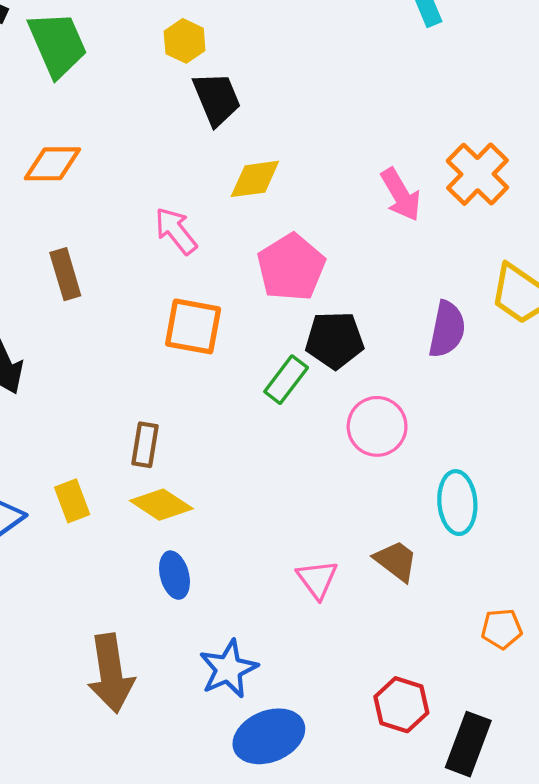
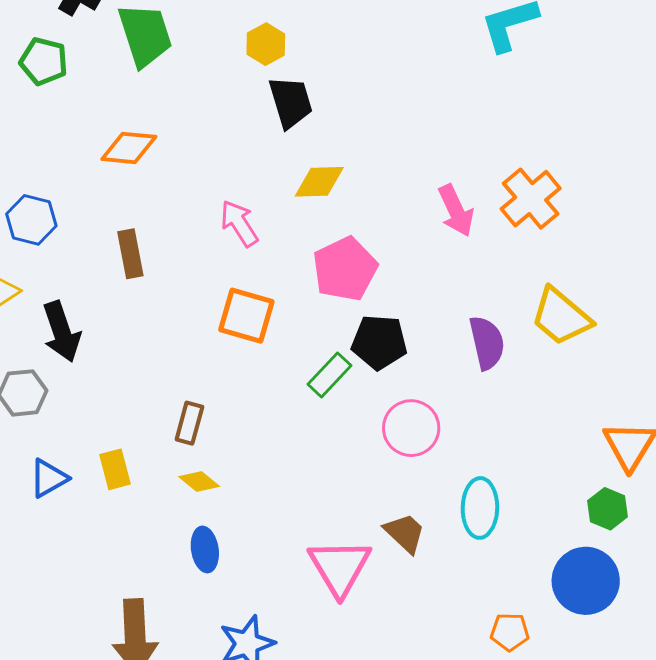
purple semicircle: (447, 329) -> (487, 343), turned -30
yellow diamond: (161, 505) -> (199, 481), size x0.7
brown trapezoid: (396, 561) -> (405, 533), moved
pink triangle: (317, 579) -> (340, 567), size x1.6

